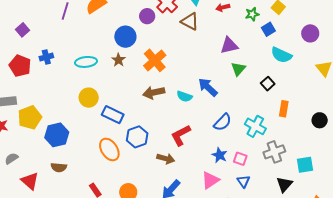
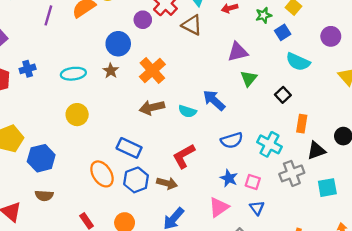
blue rectangle: (113, 115) -> (129, 148), moved
blue semicircle: (223, 122) -> (232, 140), turned 30
blue hexagon: (137, 137) -> (136, 180), moved
black triangle: (284, 184) -> (316, 151), moved, turned 30

